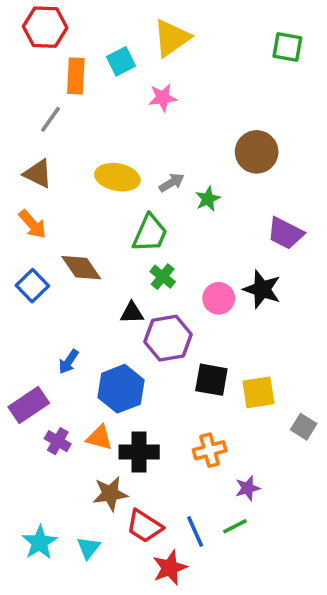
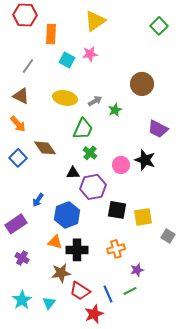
green square: (287, 47) -> (159, 26), turned 36
cyan square: (121, 61) -> (67, 60), moved, turned -35
orange rectangle: (76, 76) -> (51, 34), moved
purple cross: (58, 441) -> (22, 258), moved

